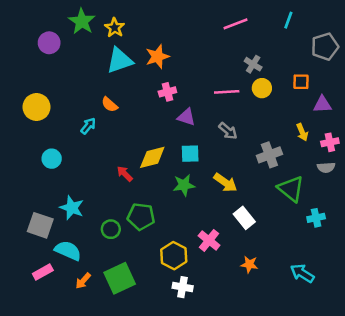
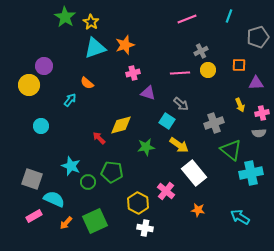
purple circle: (49, 43) -> (44, 66), moved
gray cross: (253, 64) -> (201, 51), turned 32
cyan square: (190, 154) -> (167, 121), moved, turned 35
cyan star: (72, 208) -> (71, 166), moved
white rectangle: (244, 218) -> (194, 173), size x1.4
cyan cross: (316, 218) -> (251, 173), size x1.6

